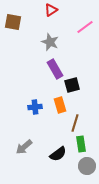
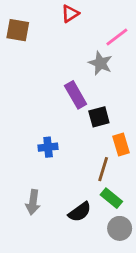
gray star: (50, 42) -> (100, 63), moved
orange rectangle: (60, 105) -> (121, 144), moved
green rectangle: (81, 144) -> (111, 198), turned -42
gray arrow: (24, 147) -> (33, 202), turned -42

